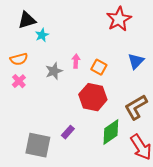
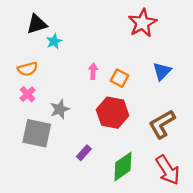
gray star: (54, 71) -> (60, 109), moved
green diamond: (111, 132) -> (123, 167), moved
gray square: (38, 145) -> (37, 133), moved

